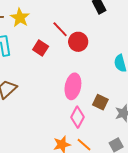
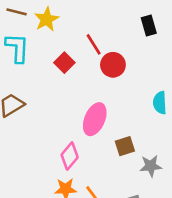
brown square: (100, 102) -> (125, 146), turned 35
pink diamond: (78, 117) -> (70, 156), moved

